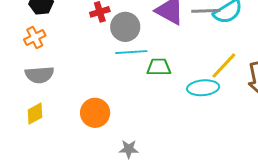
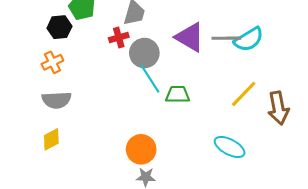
cyan line: (131, 52) -> (150, 79), turned 60
cyan ellipse: (203, 88) -> (230, 147), moved, turned 32
orange circle: (95, 113) -> (141, 149), moved

